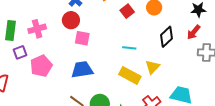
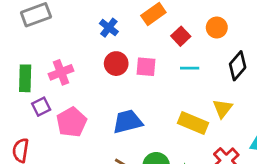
red circle: (71, 20) -> (116, 64), moved
pink square: (82, 38) -> (146, 67), moved
cyan line: (129, 48) -> (190, 68), moved

